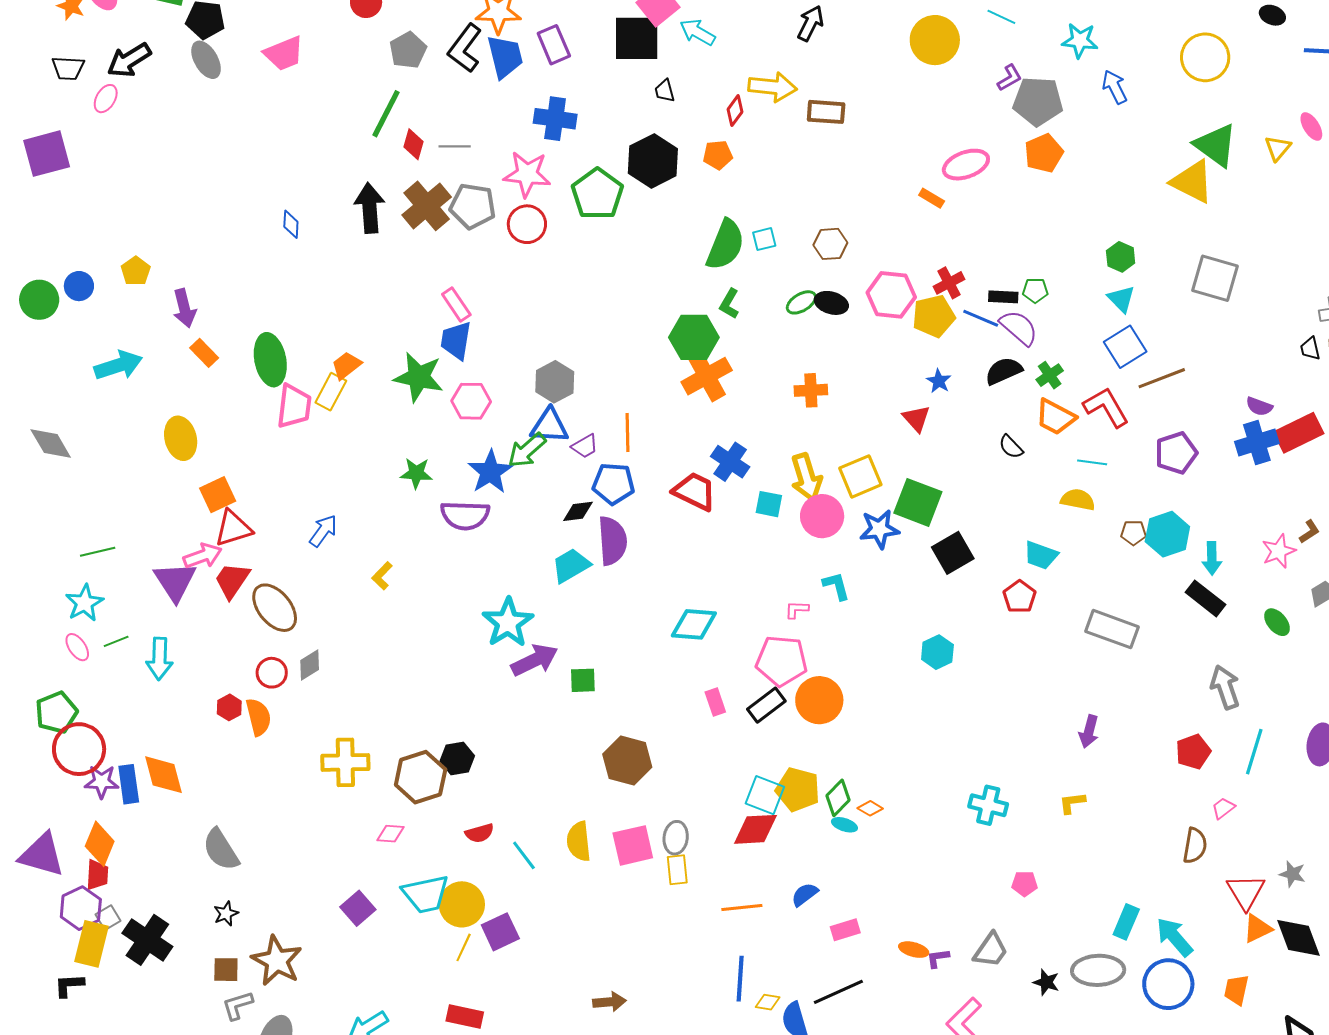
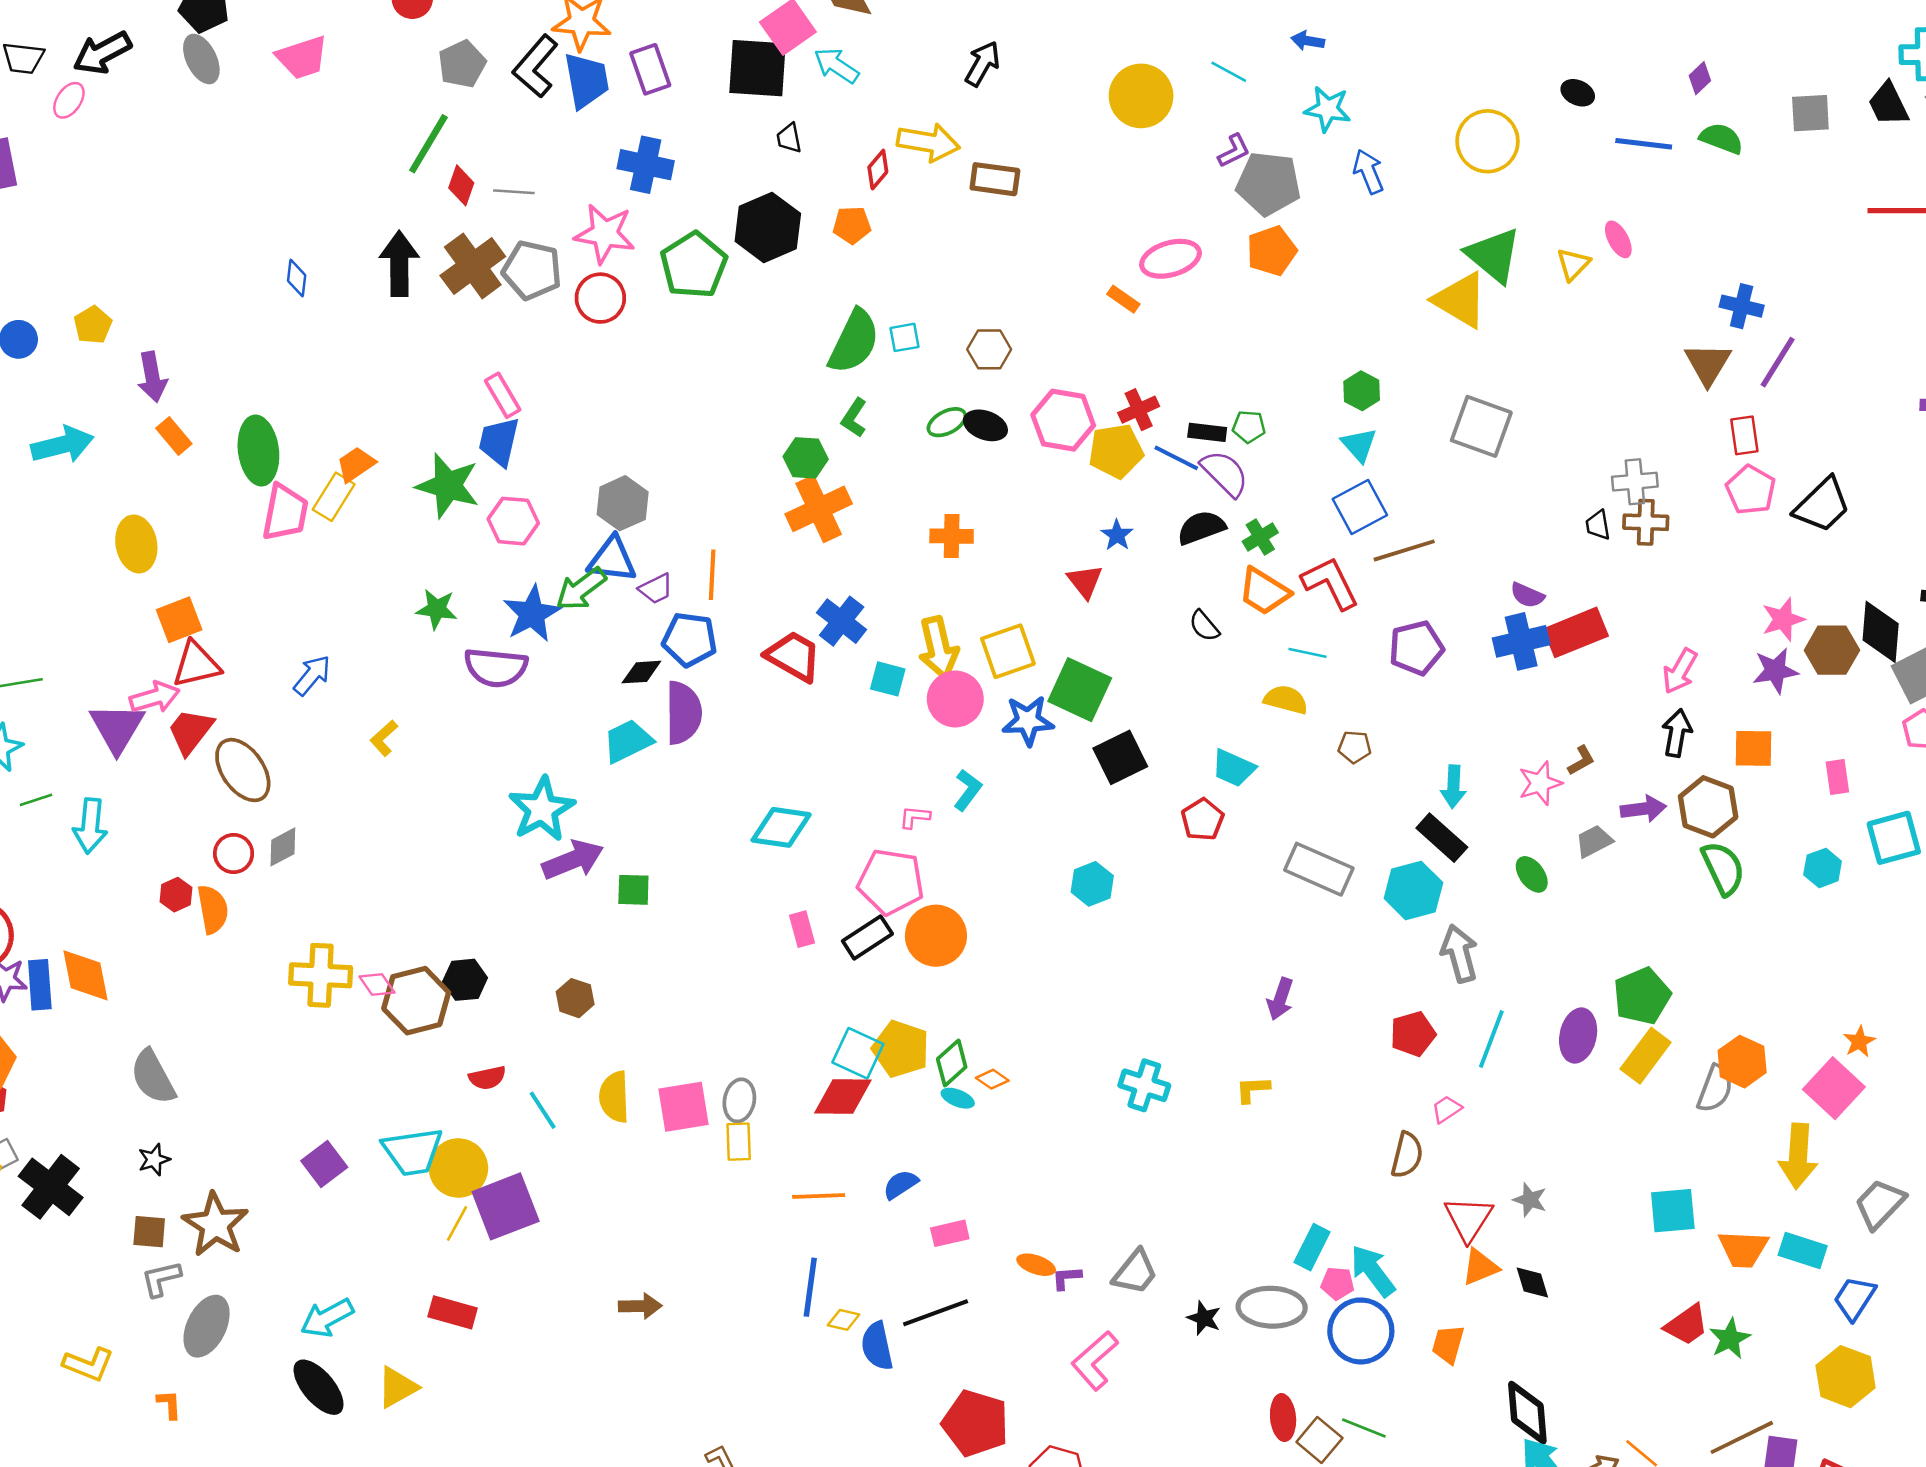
green hexagon: (694, 337) -> (806, 458), size x0.7
cyan hexagon: (1167, 534) -> (1413, 891), moved
cyan L-shape: (836, 586) -> (968, 790), turned 48
brown hexagon: (627, 761) -> (575, 998), moved, size x0.6
pink diamond: (391, 834) -> (377, 985), moved, turned 48
pink pentagon: (1025, 884) -> (1337, 1283), moved
purple square: (500, 932) -> (506, 1206), size x1.4
black diamond: (1299, 938) -> (1532, 1283), size x0.6

